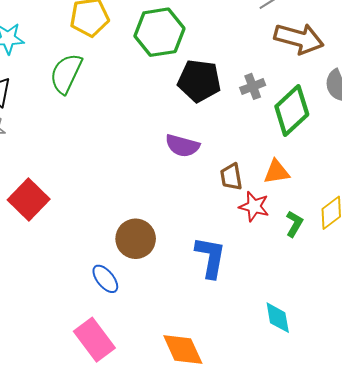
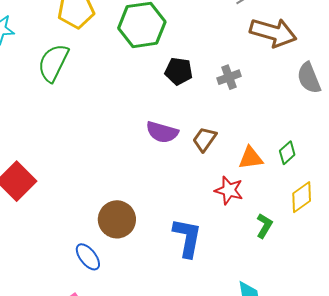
black pentagon: (199, 81) -> (179, 71), size x0.7
green diamond: (292, 110) -> (287, 153), moved, size x0.5
brown trapezoid: (231, 177) -> (205, 139), moved, turned 44
green L-shape: (294, 224) -> (264, 226), moved

